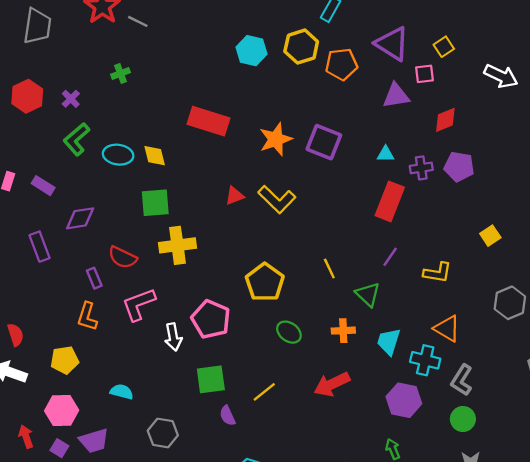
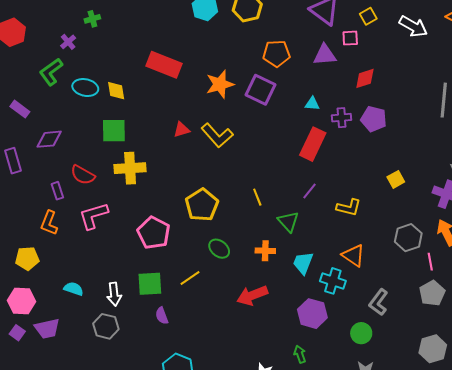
orange pentagon: (341, 64) -> (276, 53), moved
white arrow: (501, 76) -> (413, 26), moved
purple cross: (71, 99) -> (68, 42), moved
white arrow: (173, 337) -> (114, 294), moved
gray L-shape: (462, 380) -> (378, 302), moved
yellow line: (264, 392) -> (190, 278), moved

